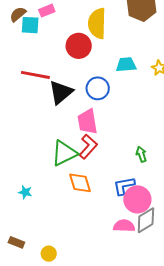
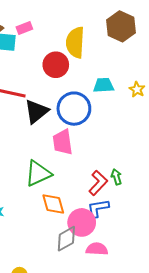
blue circle: (98, 88) -> (74, 109), size x1.4
red L-shape: (88, 147) -> (98, 183), moved
pink circle: (137, 199) -> (82, 222), moved
gray diamond: (146, 220) -> (66, 239), moved

